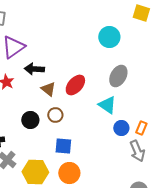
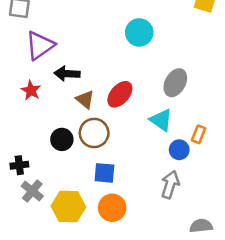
cyan circle: (109, 37) -> (139, 32), moved
brown circle: (55, 115) -> (94, 133), size x1.5
orange rectangle: (141, 128) -> (199, 134), moved
gray arrow: (137, 151) -> (170, 185), moved, turned -140

